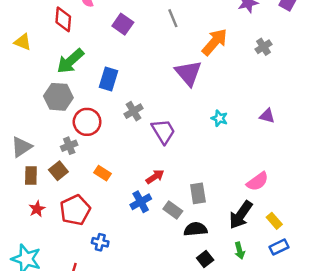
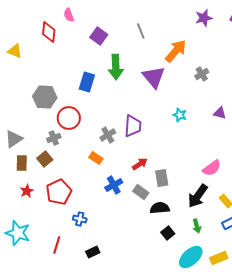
gray cross: (263, 47) -> (202, 74), moved
green arrow: (70, 61) -> (116, 67), moved, turned -50
gray cross: (134, 111) -> (108, 135), moved
purple trapezoid: (163, 131) -> (133, 126), turned 35
orange rectangle: (103, 173) -> (96, 158), moved
red arrow: (155, 177) -> (140, 164), moved

